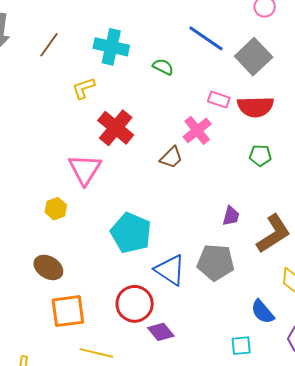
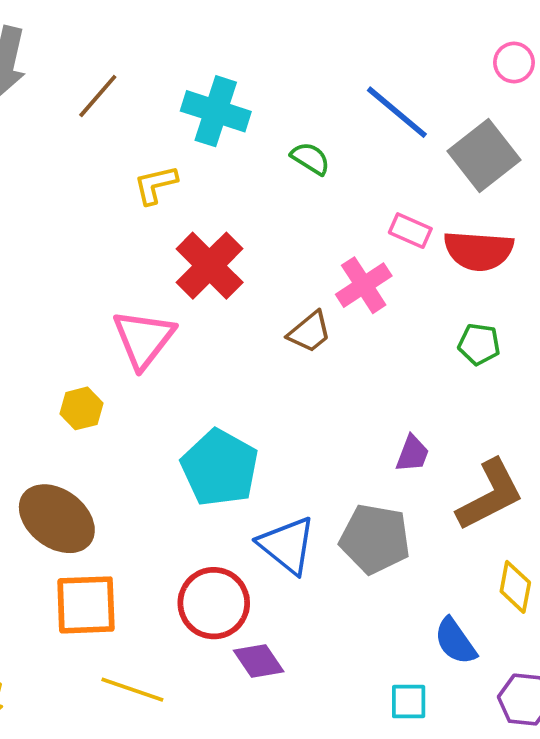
brown ellipse: (48, 267) -> (57, 519), size x1.4

